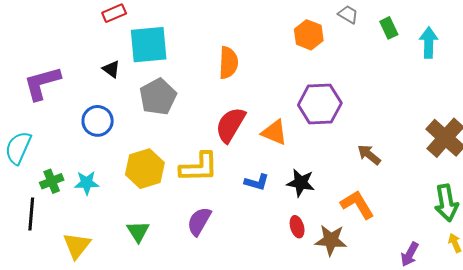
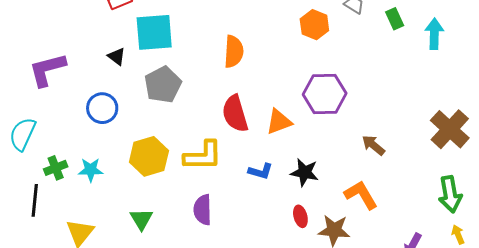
red semicircle: (230, 125) -> (235, 114), turned -48
orange triangle: (274, 132) -> (279, 122), turned -44
purple semicircle: (199, 221) -> (203, 210), turned -32

